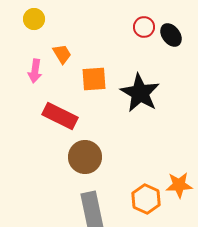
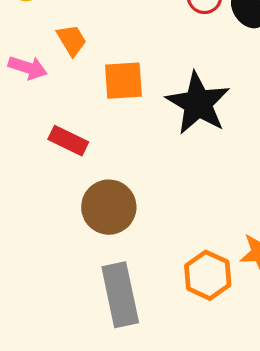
pink arrow: (35, 71) -> (28, 68), turned -80
red rectangle: (60, 116) -> (68, 141), size x0.7

